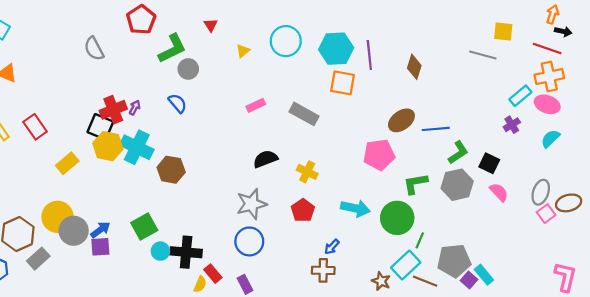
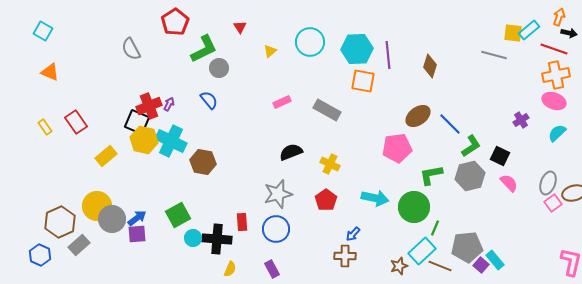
cyan rectangle: (520, 96) -> (529, 30), moved
blue line: (436, 129) -> (450, 124), turned 50
red rectangle: (213, 274) -> (242, 222), moved, turned 36
brown star: (381, 281) -> (399, 266), turned 30

